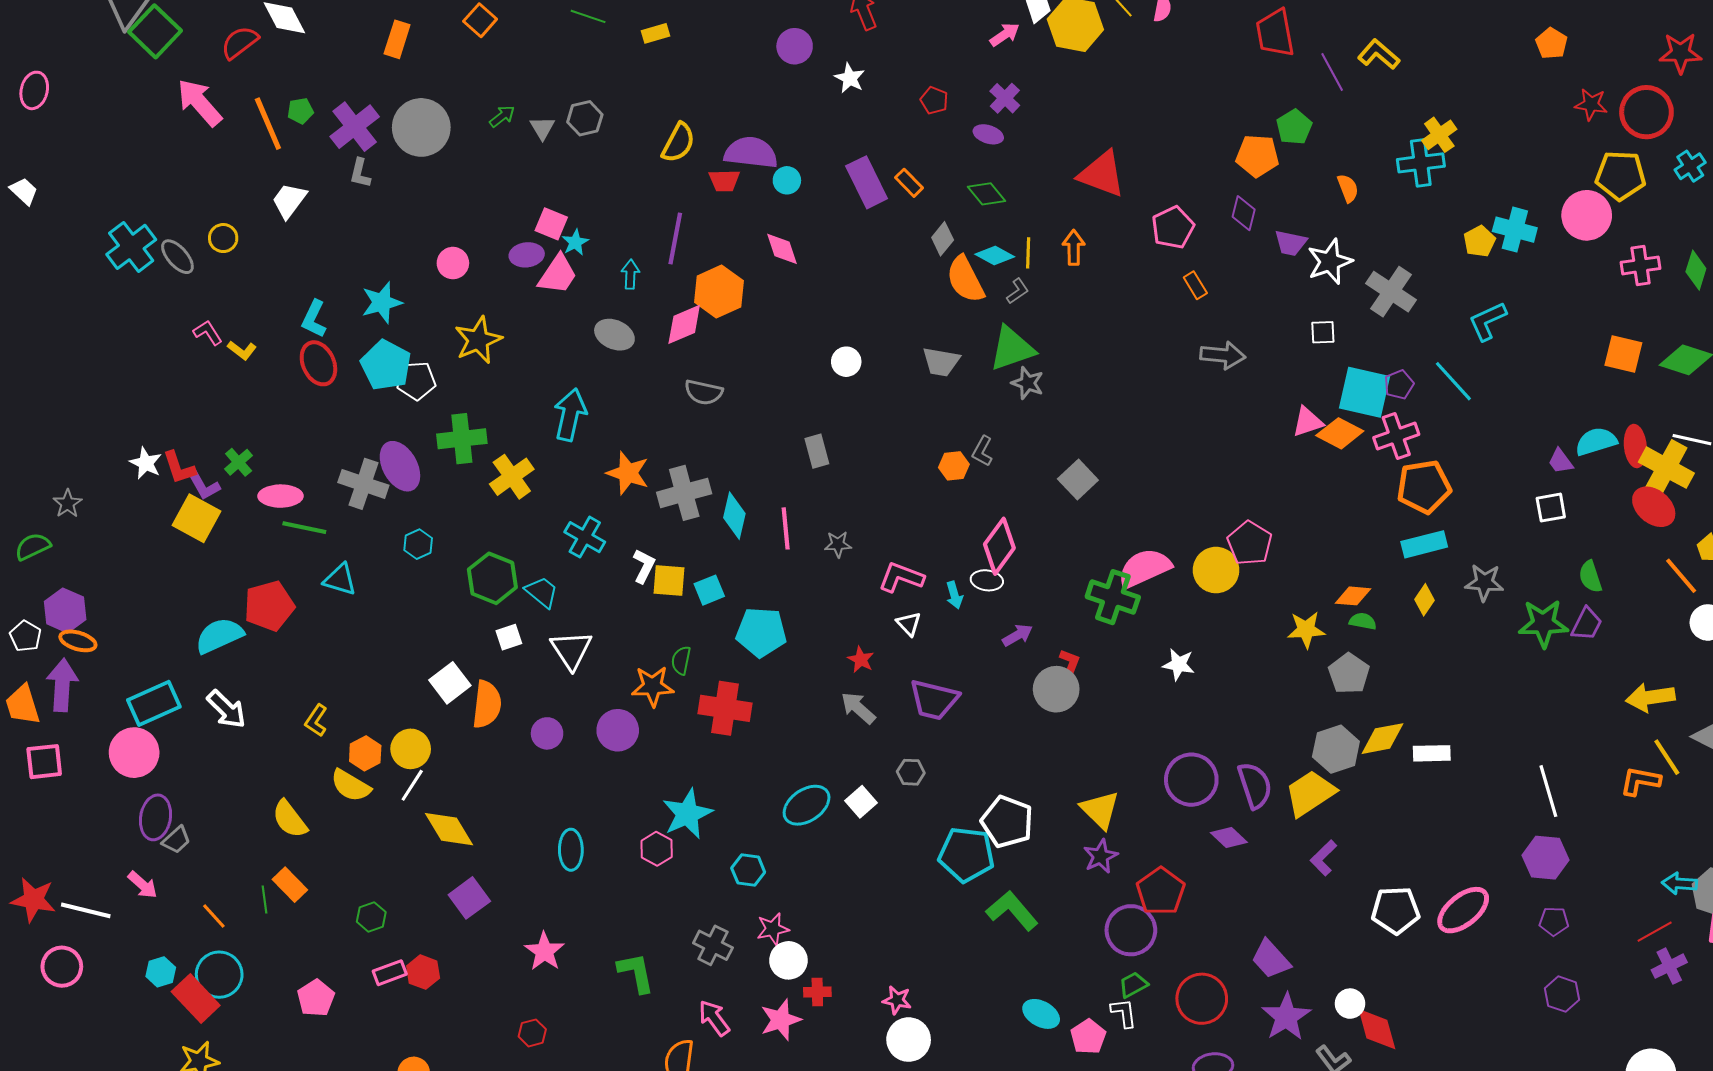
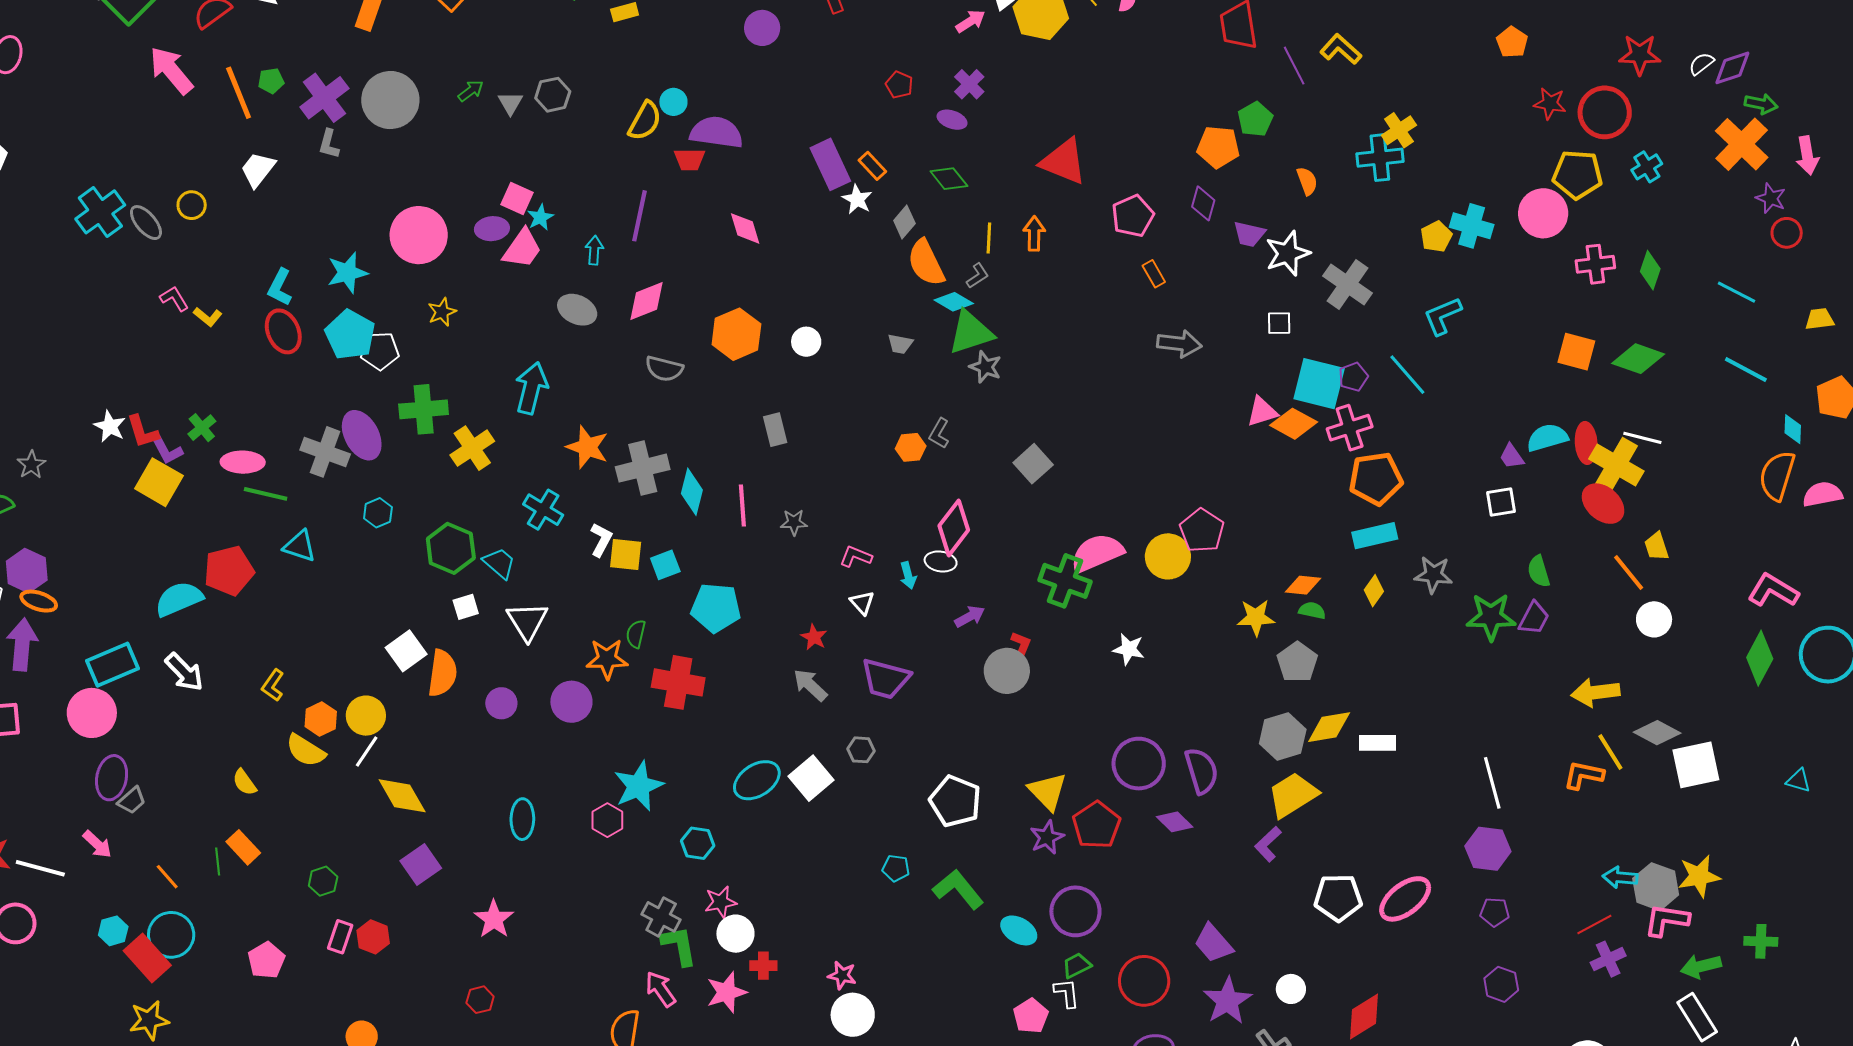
white star: (850, 78) -> (857, 199), moved
cyan circle: (787, 180) -> (673, 102), moved
cyan diamond: (995, 256) -> (954, 302), moved
pink circle: (453, 263) -> (419, 235), size x1.8
orange hexagon: (719, 292) -> (736, 334), moved
yellow star: (478, 340) -> (442, 312), size x0.6
gray trapezoid: (941, 362) -> (900, 344), size x0.7
pink L-shape: (901, 577) -> (856, 557), size x0.7
yellow trapezoid: (1310, 793) -> (1293, 795), moved
white square: (861, 802) -> (811, 778), size x1.4
yellow semicircle: (290, 819) -> (244, 782), size x0.7
cyan pentagon: (966, 855) -> (896, 868), moved, size x0.5
red pentagon: (1161, 891) -> (1097, 825), moved
pink rectangle: (390, 973) -> (340, 937), turned -52
green L-shape: (636, 973) -> (679, 946), moved
cyan ellipse: (1041, 1014) -> (1019, 930), moved
red diamond: (1377, 1029) -> (1364, 1017), moved, turned 72

